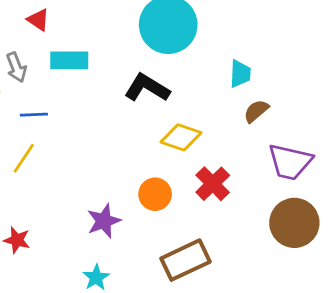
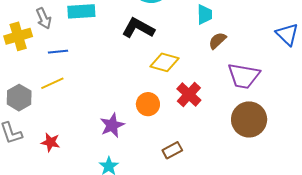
yellow line: (24, 158) -> (52, 83), turned 35
brown rectangle: (185, 260) -> (172, 150), size x0.6

